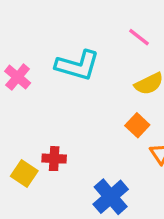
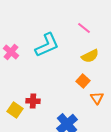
cyan L-shape: (77, 65) -> (47, 45), turned -40

